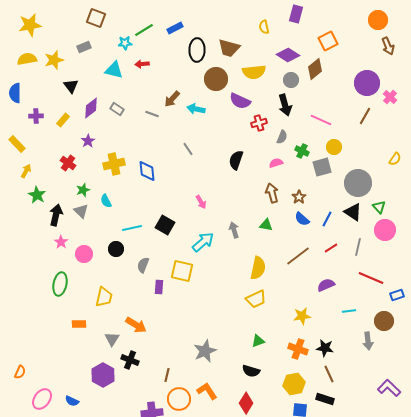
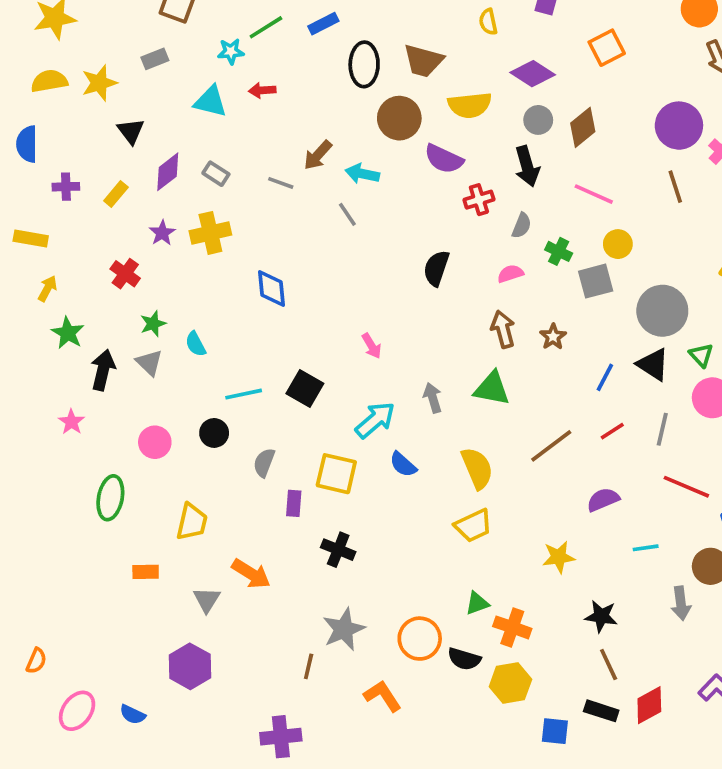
brown diamond: (315, 69) -> (583, 127), moved
brown line: (365, 116) -> (675, 187), turned -48
yellow rectangle: (17, 144) -> (31, 238), turned -36
gray line: (188, 149) -> (347, 214), moved
yellow cross: (114, 164) -> (210, 233), moved
blue semicircle: (302, 219) -> (403, 464), moved
green triangle: (266, 225) -> (492, 389), size x1.5
pink star: (61, 242) -> (71, 422), moved
yellow semicircle: (258, 268) -> (477, 468), turned -35
orange cross: (298, 349) -> (512, 627), moved
gray star: (205, 351) -> (344, 629), moved
black cross: (130, 360) -> (338, 550), moved
yellow hexagon: (294, 384) -> (510, 683), moved
orange circle: (179, 399) -> (420, 639), moved
red diamond: (246, 403) -> (649, 705), moved, turned 30

